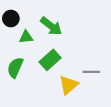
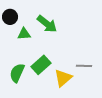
green rectangle: (50, 60) -> (41, 65), moved
green semicircle: (15, 68) -> (17, 73), moved

